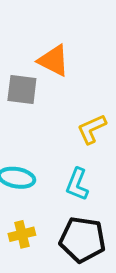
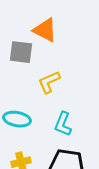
yellow L-shape: (92, 129) -> (49, 82), moved

